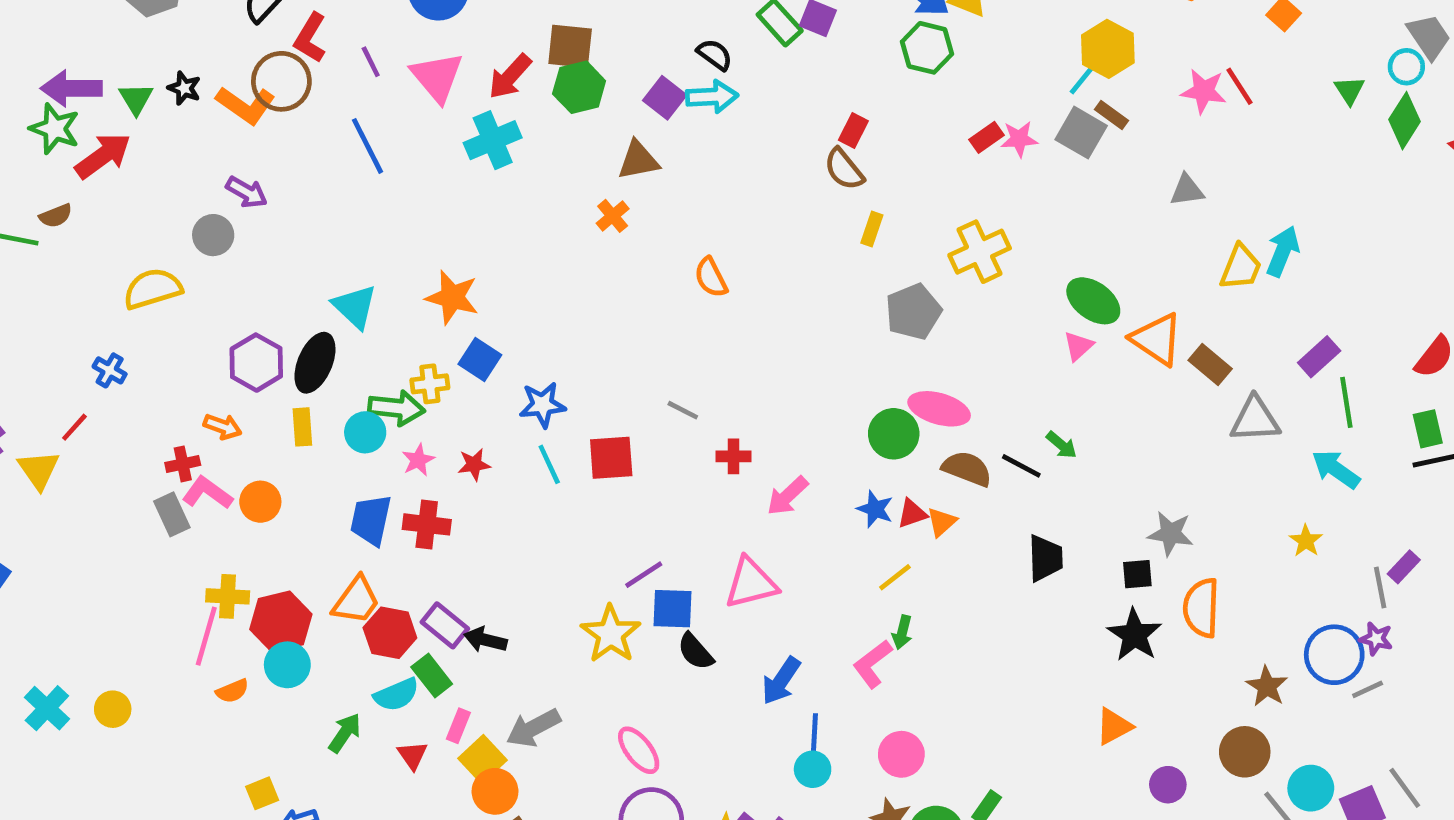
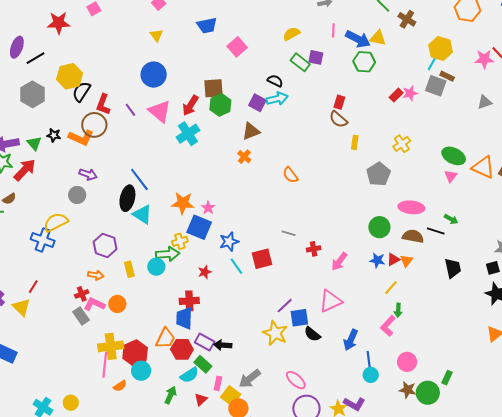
blue line: (367, 146) -> (139, 179), moved
yellow cross: (980, 252) -> (402, 144), size x0.7
blue square: (480, 359) -> (199, 227), size x1.4
black ellipse: (315, 363) -> (127, 198), moved
blue cross: (110, 370) -> (43, 240), moved, size x1.6
pink ellipse: (939, 409) -> (411, 207), moved
pink star: (418, 460) -> (208, 208), moved
blue trapezoid: (371, 520) -> (184, 318), moved
yellow cross: (228, 596) -> (111, 346), size x1.4
red triangle: (412, 755) -> (201, 399), turned 32

